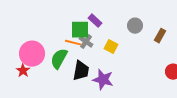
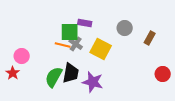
purple rectangle: (95, 21) -> (85, 23), turned -32
yellow square: (111, 47) -> (101, 49), size x1.5
pink circle: (32, 54) -> (22, 56), size x0.6
green semicircle: (59, 59) -> (54, 77), moved

